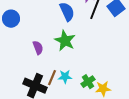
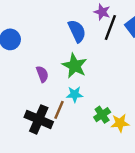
cyan star: (65, 77) -> (75, 94), moved

